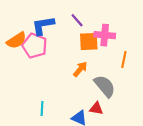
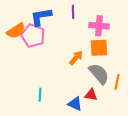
purple line: (77, 20) -> (73, 12), turned 40
orange square: (89, 41) -> (99, 48), moved
orange line: (124, 60) -> (117, 82), moved

